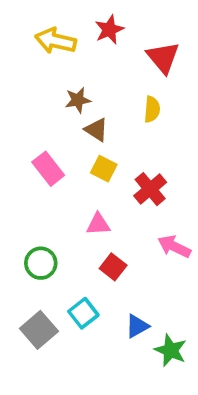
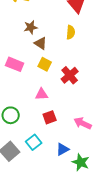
pink rectangle: (48, 169) -> (15, 64), turned -30
pink arrow: (174, 246) -> (83, 123), moved
red square: (113, 267) -> (50, 117), turned 32

